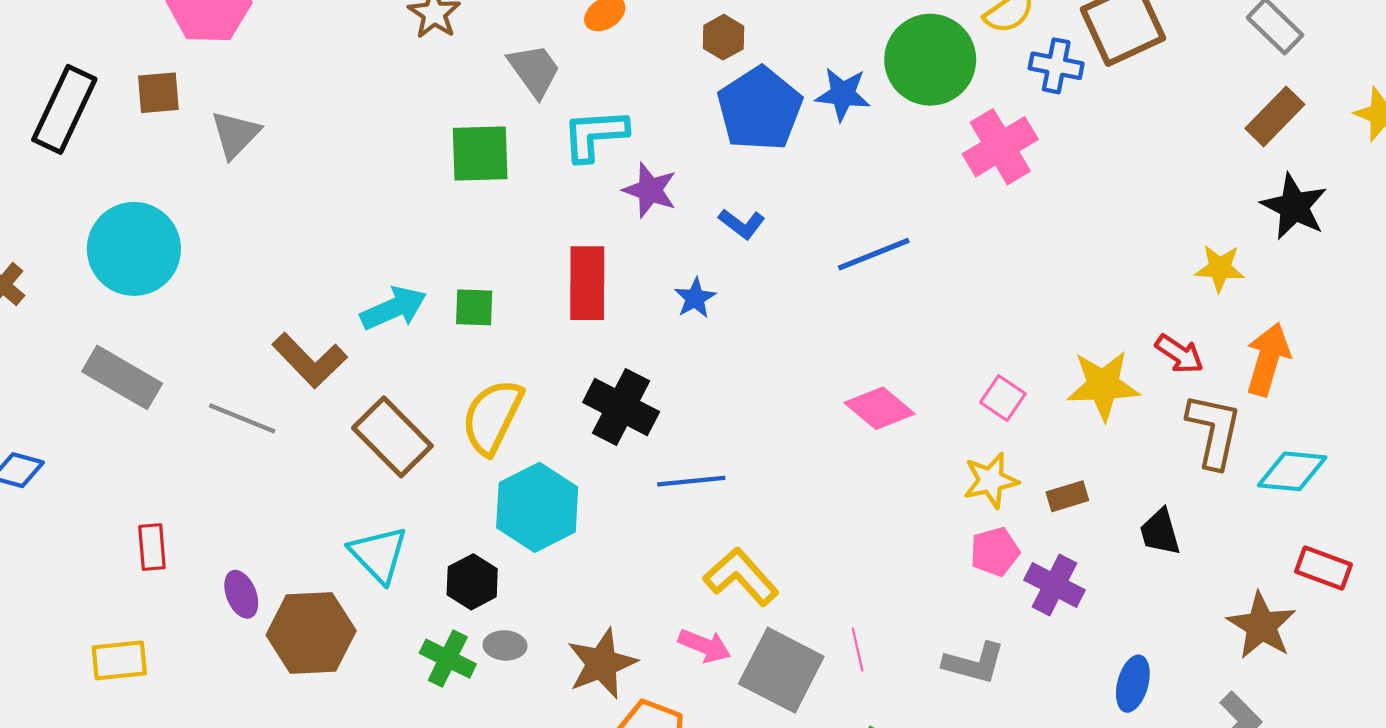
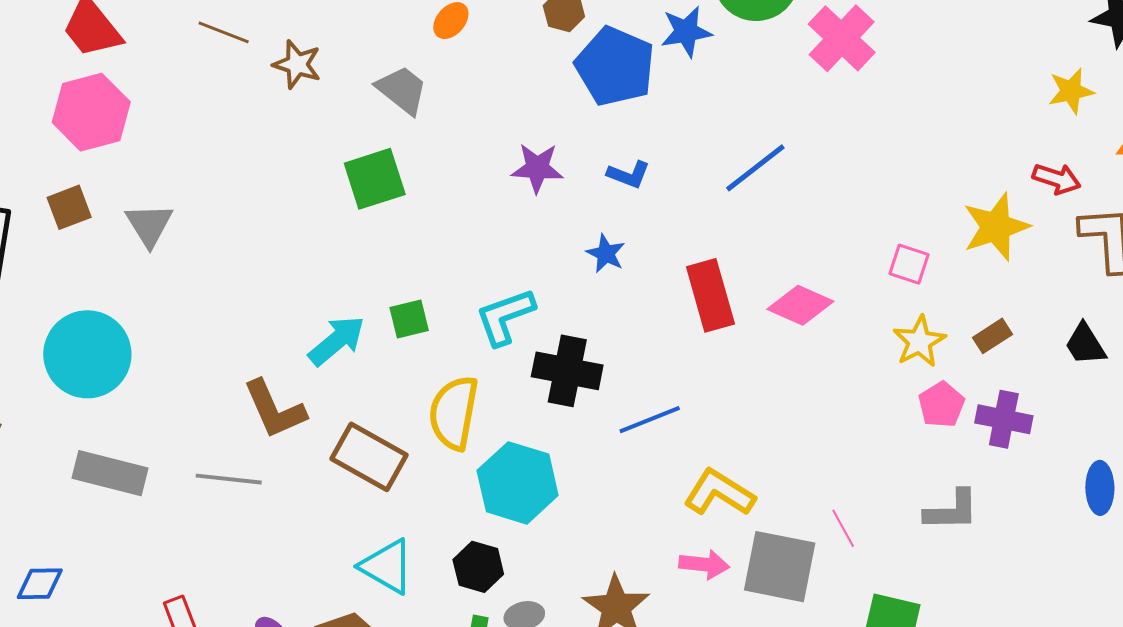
cyan L-shape: (595, 135) -> (505, 317), moved
red rectangle: (587, 283) -> (710, 295), moved
brown L-shape: (310, 360) -> (274, 409), turned 36

